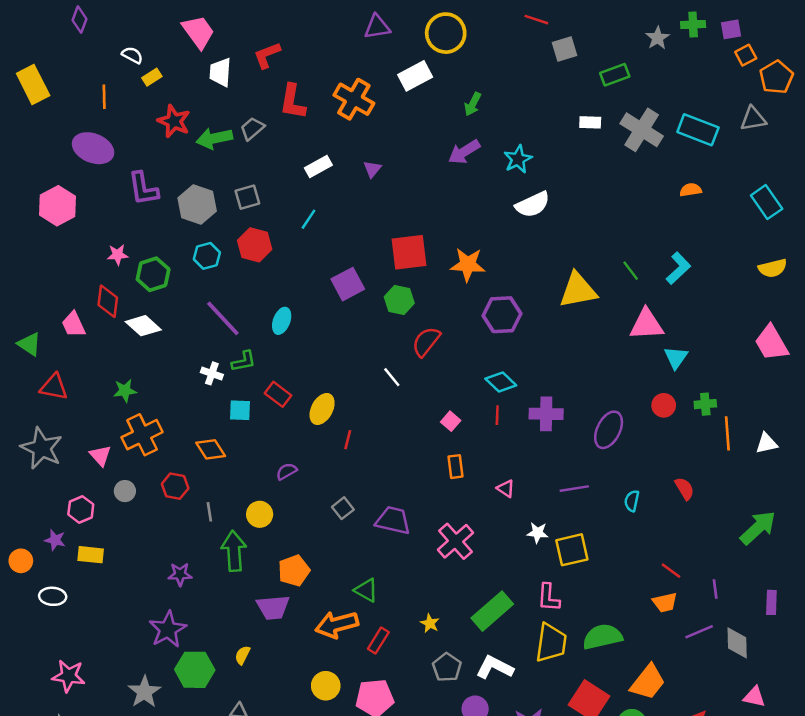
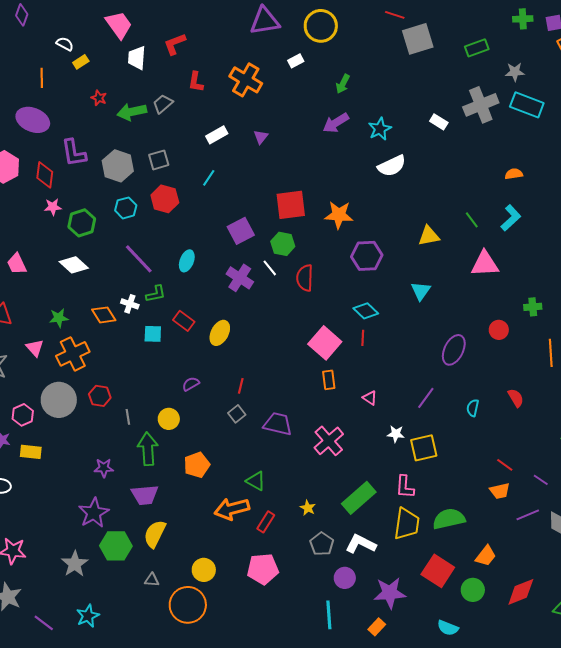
purple triangle: (377, 27) -> (265, 21), size x1.4
gray star: (658, 38) -> (515, 72), moved, turned 30
gray square: (564, 49) -> (418, 39), size x1.5
green rectangle: (615, 75) -> (477, 48), moved
white rectangle: (415, 76) -> (296, 61), size x0.6
red L-shape: (293, 102) -> (196, 82), size x0.7
red star: (174, 121) -> (99, 98), size x0.6
white rectangle: (590, 122) -> (439, 122), moved, turned 30
gray cross: (642, 130) -> (481, 105), turned 36
orange semicircle: (691, 190) -> (514, 174), moved
yellow triangle: (578, 290) -> (429, 236), size x0.7
red diamond: (108, 301) -> (45, 175), moved
red semicircle: (426, 342) -> (305, 278), turned -36
cyan triangle: (676, 358) -> (421, 291), moved
white line: (392, 377) -> (270, 268), moved
green cross: (705, 404) -> (533, 307), moved
purple cross: (546, 414) -> (240, 278), moved, turned 32
pink square: (451, 421) -> (325, 343), size x2.0
red line: (348, 440) -> (241, 386), moved
orange diamond: (211, 449) -> (104, 315), moved
pink triangle: (100, 456) -> (35, 348), moved
purple line: (574, 489) -> (426, 398), turned -45
gray circle: (125, 491) -> (59, 400), size x2.0
purple line: (715, 589) -> (541, 480), turned -49
purple trapezoid: (273, 607) -> (145, 495), moved
yellow semicircle: (242, 655) -> (155, 534), size x1.8
orange trapezoid: (648, 682) -> (486, 556), size x0.7
yellow circle: (326, 686) -> (204, 570), moved

